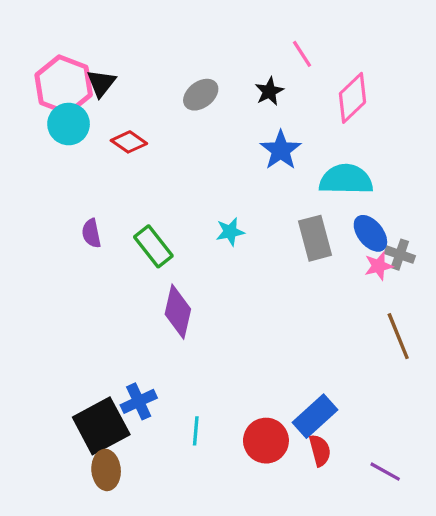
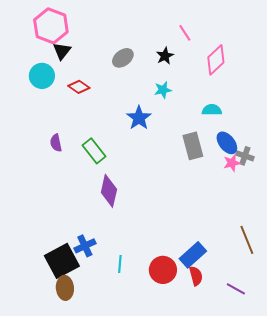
pink hexagon: (64, 85) -> (51, 26), moved
blue star: (281, 150) -> (139, 118), moved
cyan semicircle: (346, 179) -> (212, 110), size x0.6
cyan star: (230, 232) -> (163, 90), moved
brown line: (398, 336) -> (247, 240), moved

